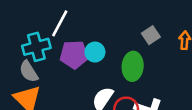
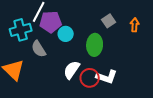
purple pentagon: (74, 55) -> (51, 22), moved
gray semicircle: (29, 72) -> (39, 49), moved

